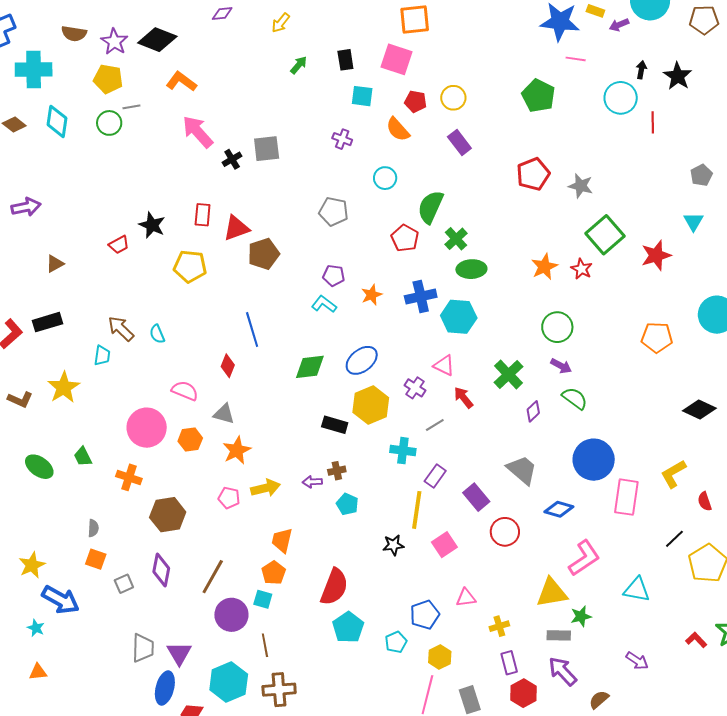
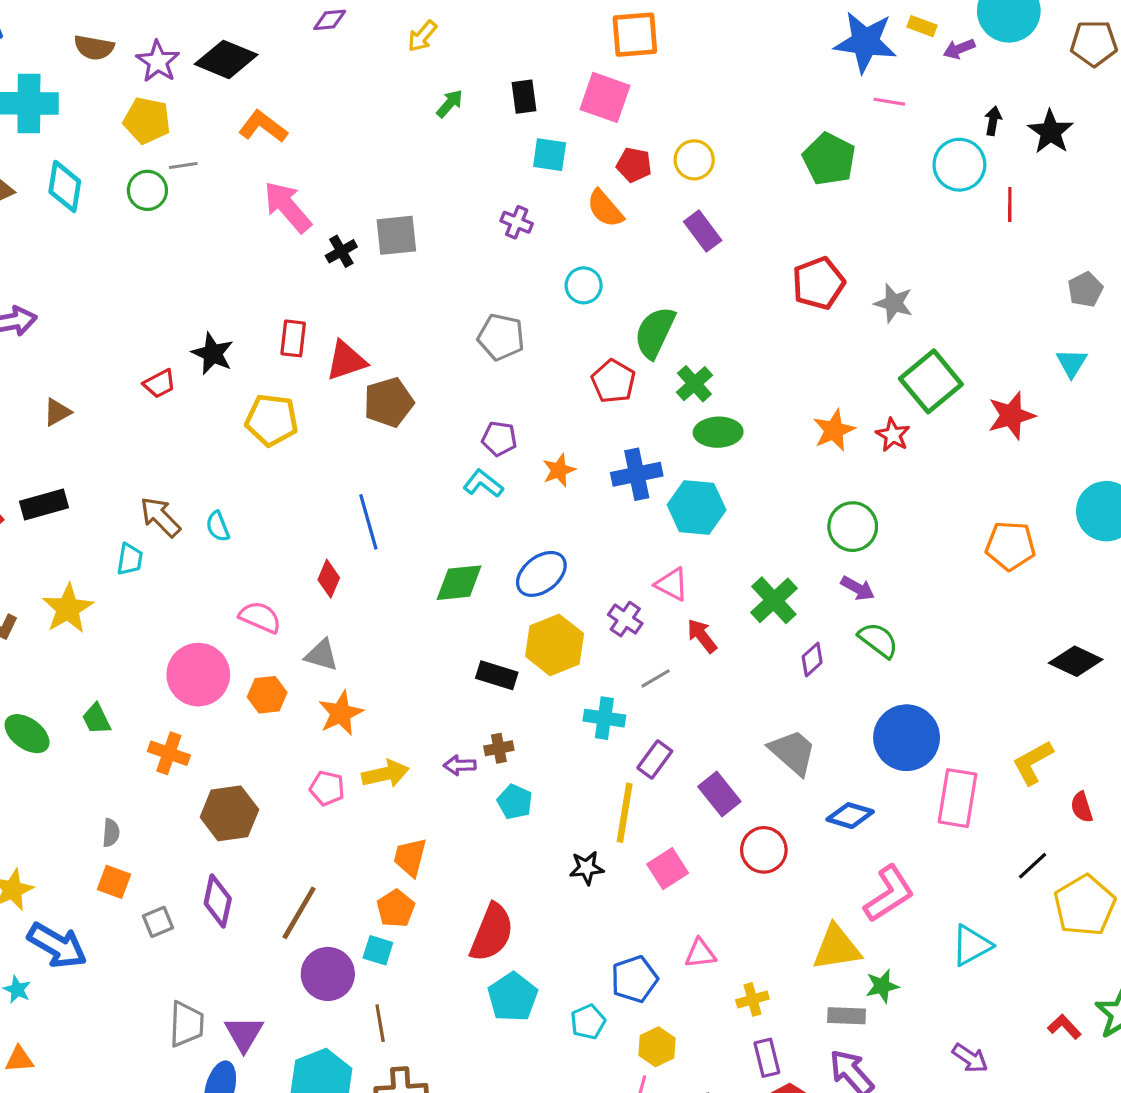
cyan triangle: (637, 590) -> (971, 945), turned -40

